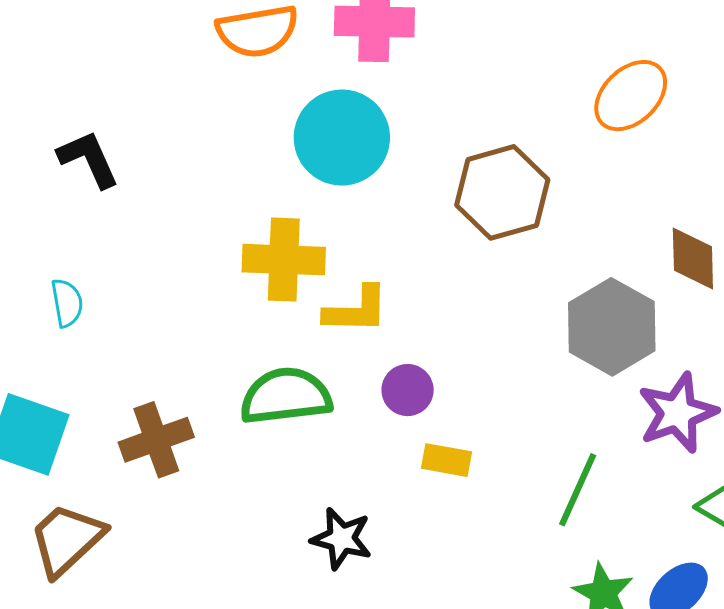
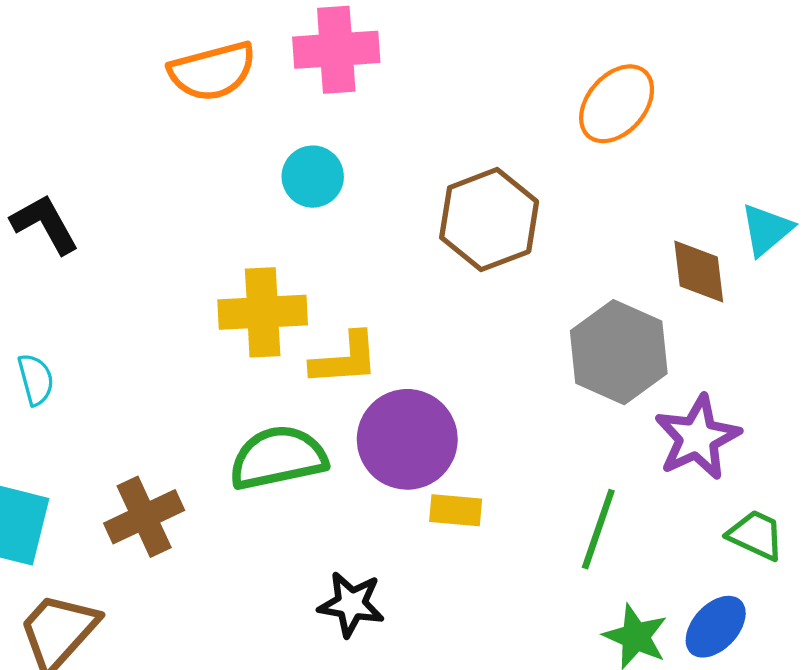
cyan circle: (342, 138) -> (313, 177), size x0.6
purple circle: (408, 390) -> (407, 439), size x1.8

